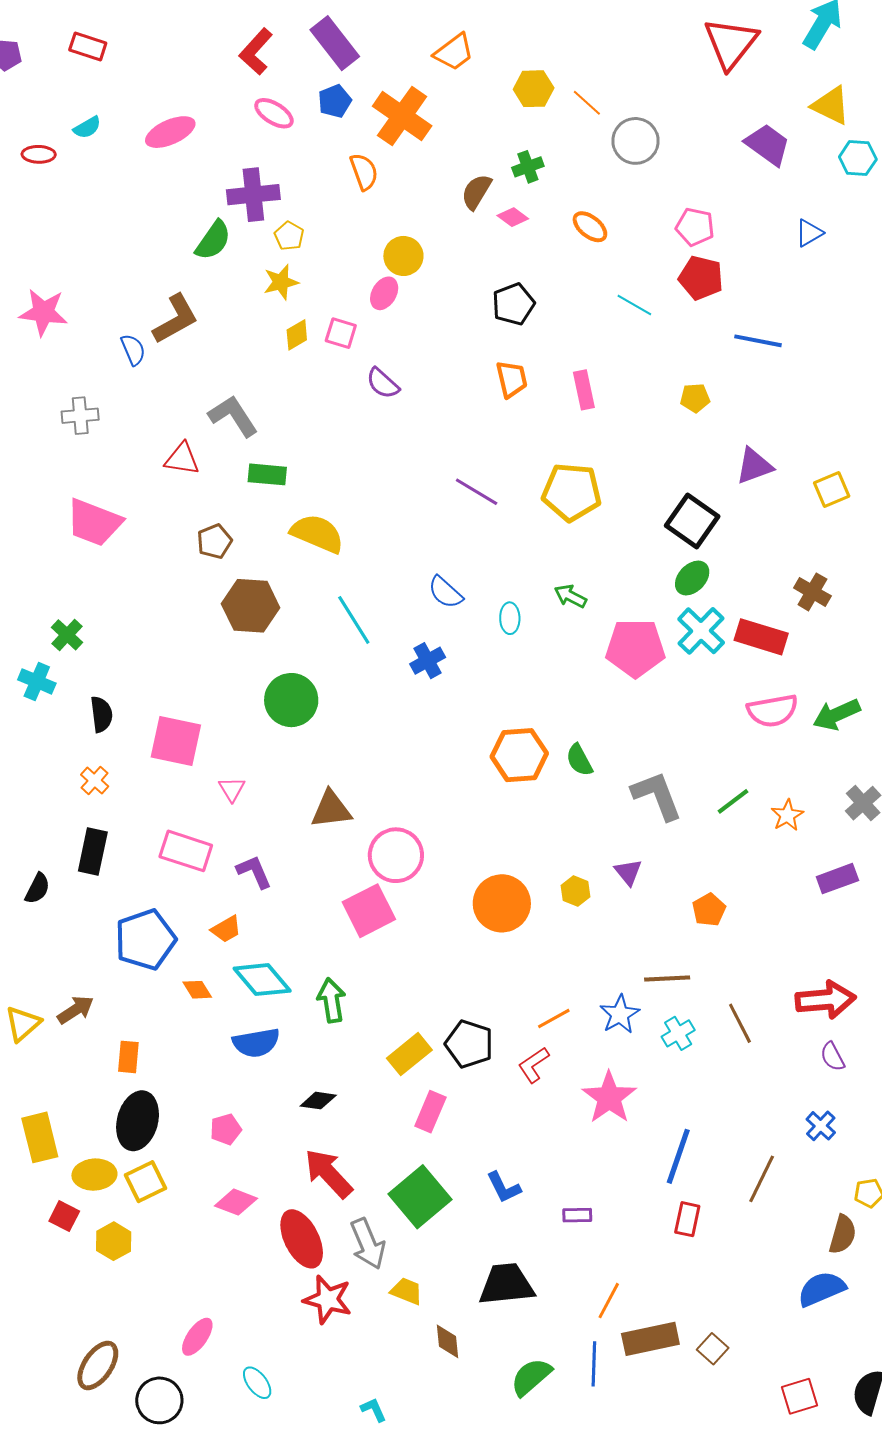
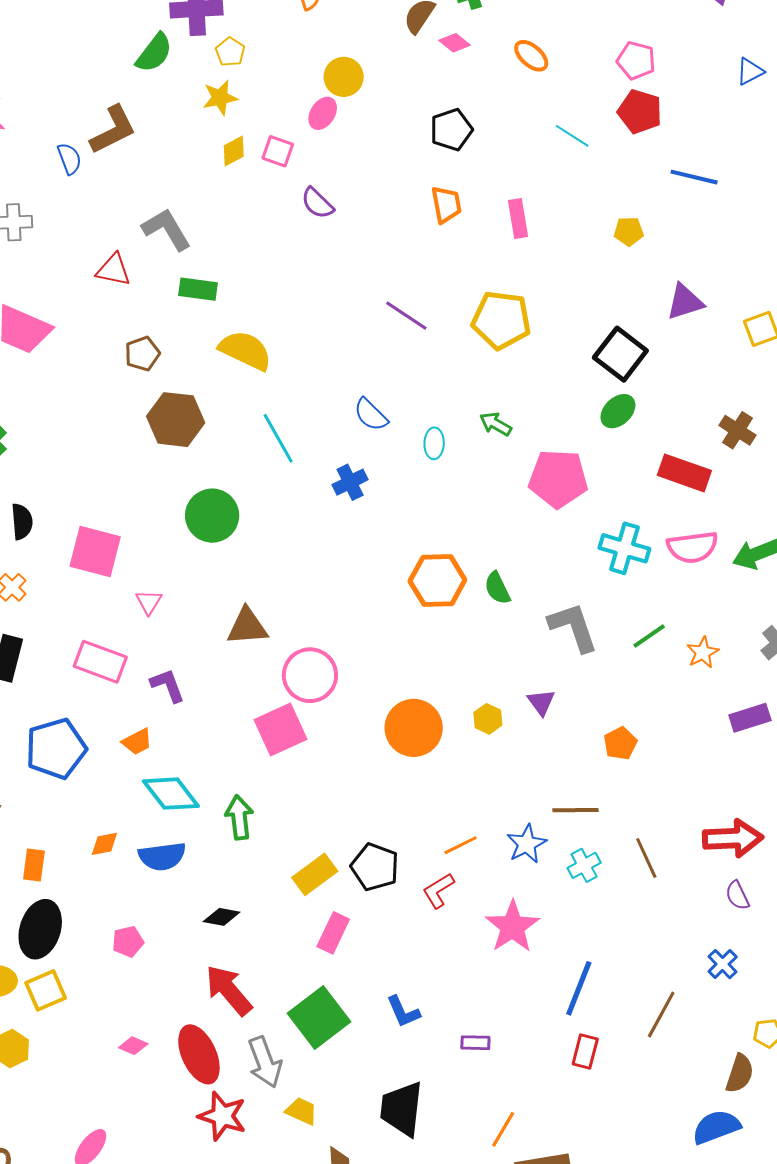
cyan cross: (701, 631) -> (624, 548), moved, turned -30
orange diamond: (197, 990) -> (104, 844), moved, turned -72
pink diamond: (236, 1202) -> (133, 1046), moved, size x0.7
black trapezoid: (506, 1284) -> (402, 1109), turned -80

